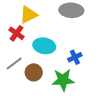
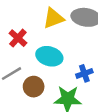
yellow triangle: (29, 15) -> (54, 18), moved

